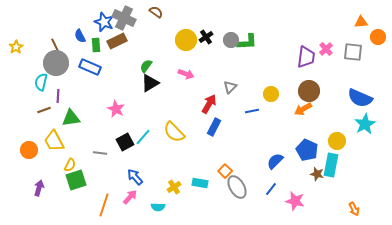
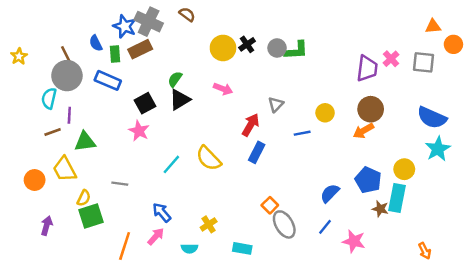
black square: (125, 142) -> (145, 103), moved
cyan rectangle: (200, 183) -> (242, 248), moved

